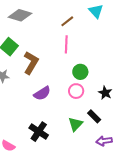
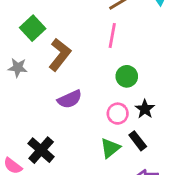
pink circle: (76, 91) -> (118, 114), moved
black star: (105, 93) -> (145, 109), moved
black cross: (39, 132) -> (41, 150), moved

